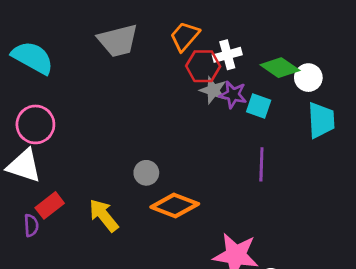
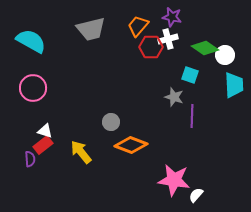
gray star: (213, 90) -> (174, 97), moved
purple star: (233, 95) -> (172, 17), moved
white triangle: (24, 166) -> (45, 131), moved, size x0.6

